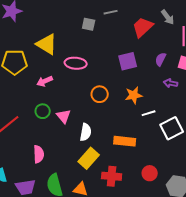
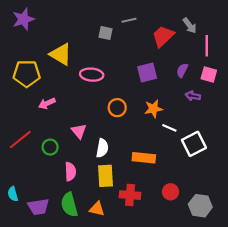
pink arrow: (45, 81) -> (47, 103), moved
green circle: (43, 111) -> (50, 147), moved
white line: (149, 113) -> (169, 128), turned 40
pink semicircle: (39, 154) -> (70, 172), moved
yellow rectangle: (89, 158) -> (105, 176), turned -45

